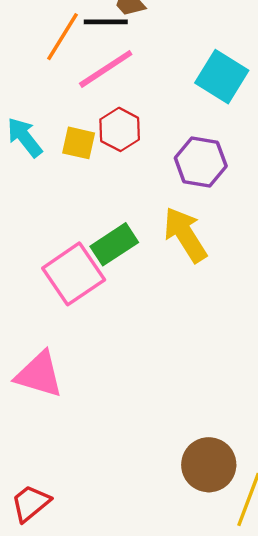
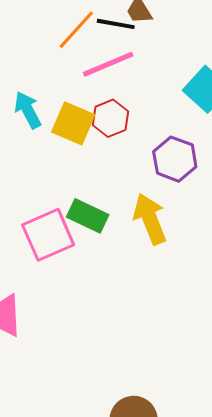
yellow square: (79, 143) -> (73, 123), size x1.4
green rectangle: (114, 244) -> (88, 216), turned 48

